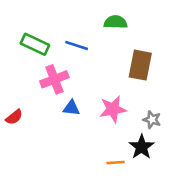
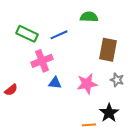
blue line: (77, 46) -> (59, 35), turned -42
gray star: (152, 120) -> (117, 80), moved

